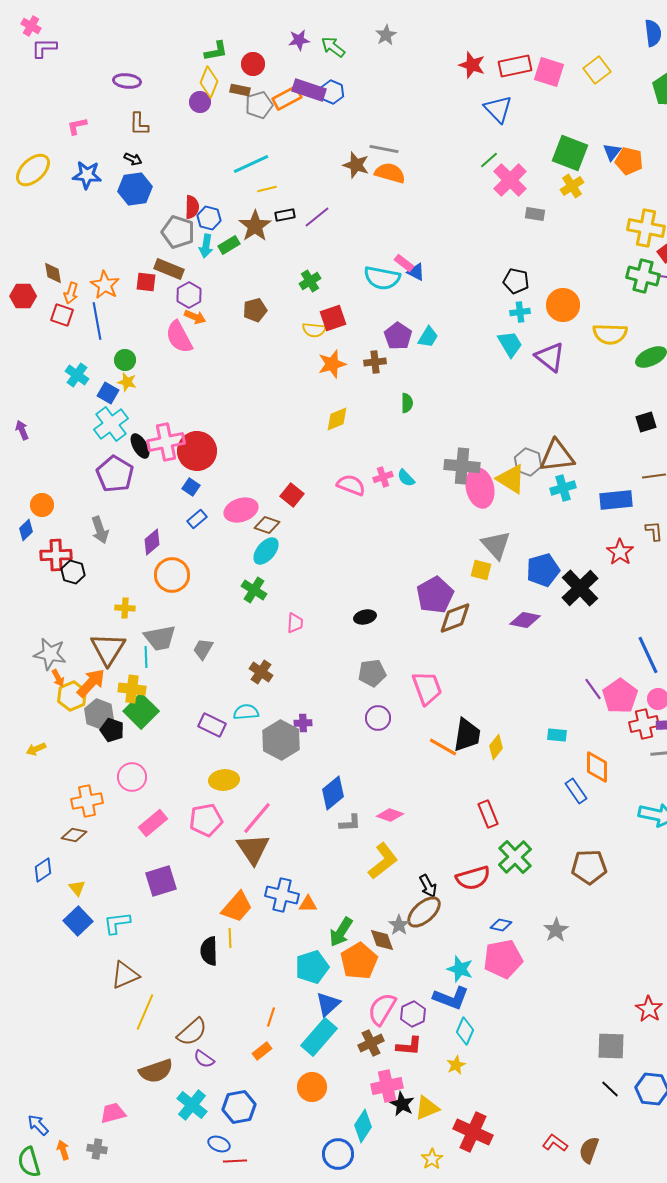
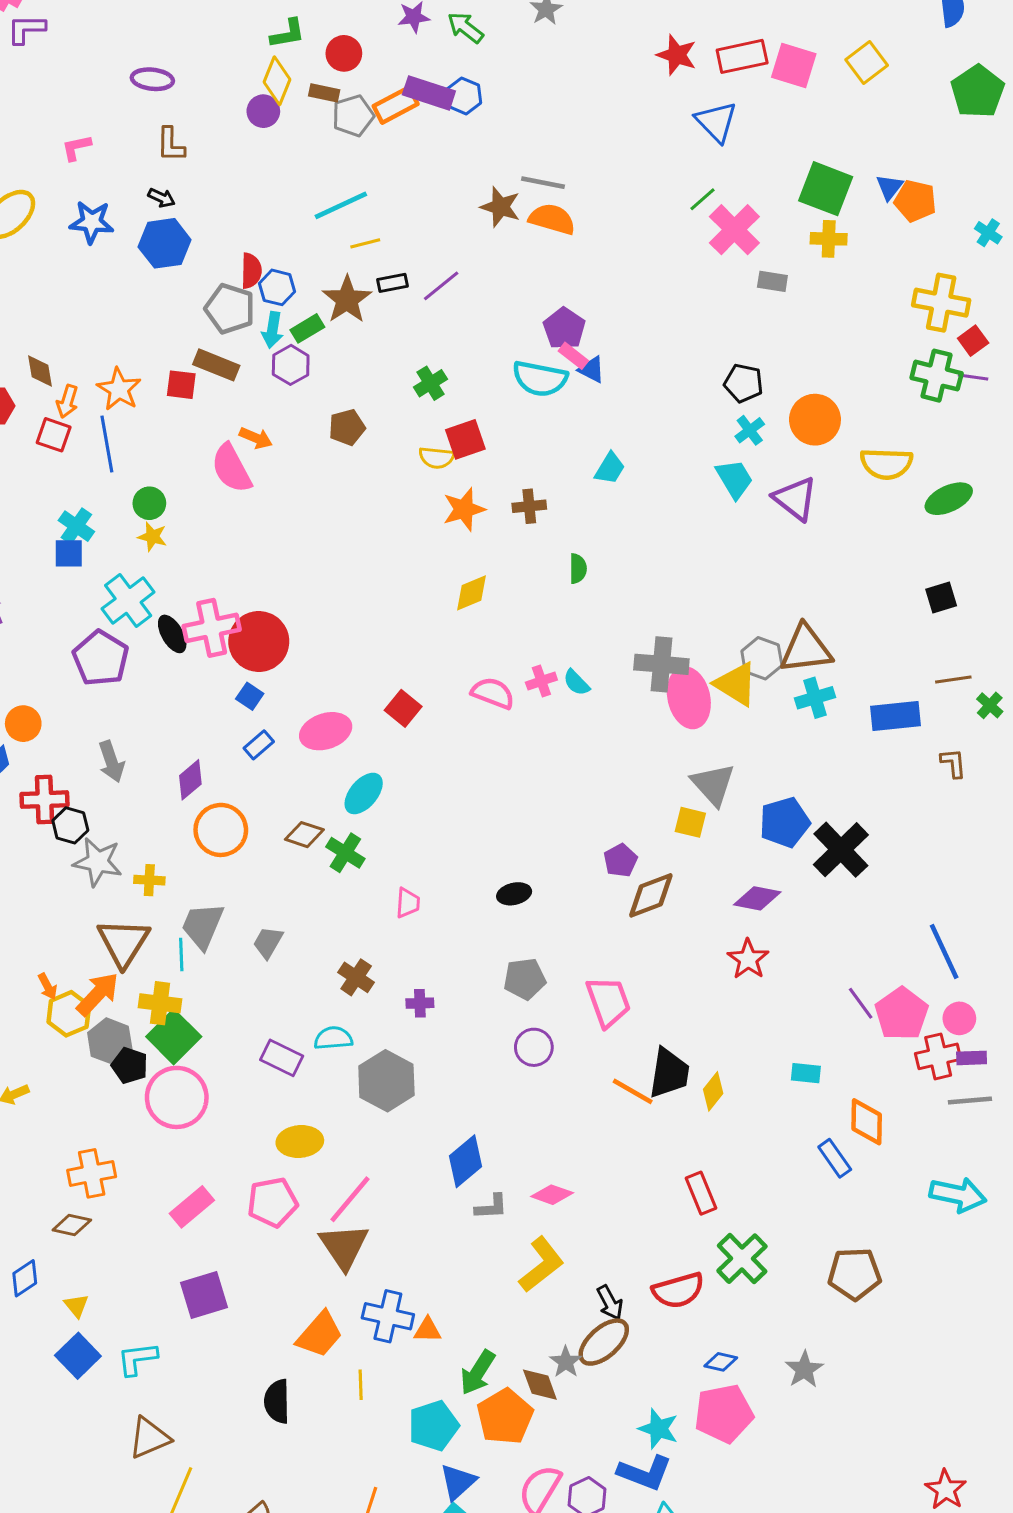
yellow cross: (572, 186) -> (829, 239), turned 35
purple hexagon: (189, 295) -> (291, 365), moved
cyan cross: (520, 312) -> (750, 430), turned -30
purple pentagon: (398, 336) -> (564, 328), moved
blue square: (108, 393) -> (69, 553), moved, turned -30
purple pentagon: (115, 474) -> (101, 658), moved
brown diamond: (267, 525) -> (304, 835), moved
red star: (620, 552) -> (748, 959), moved
purple pentagon: (435, 595) -> (620, 860), size x0.6
gray trapezoid: (160, 638) -> (203, 926), turned 124
gray star: (50, 654) -> (98, 862), moved
purple cross: (303, 723) -> (420, 1003), moved
pink circle: (132, 777) -> (177, 1097), moved, size x1.4
yellow line: (230, 938) -> (361, 1385), moved

